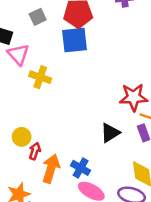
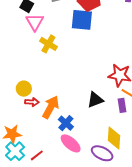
red arrow: (35, 151) -> (32, 102), turned 64
orange arrow: (51, 169) -> (51, 107), moved

